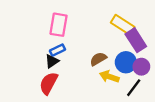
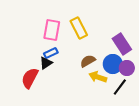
yellow rectangle: (123, 25) -> (79, 28), moved, turned 30
red semicircle: (49, 83) -> (30, 78), moved

